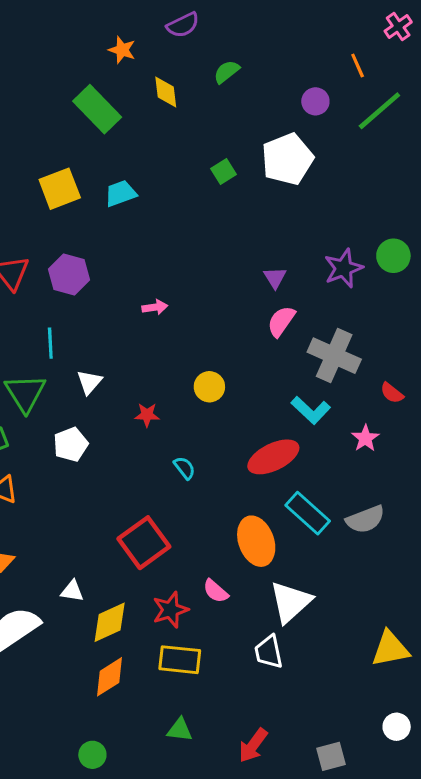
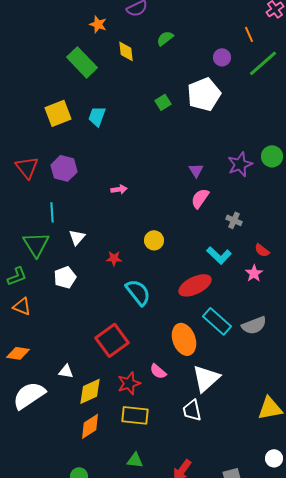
cyan trapezoid: (121, 193) -> (97, 116), turned -50
gray cross: (334, 356) -> (234, 220), size x0.5
red semicircle: (392, 393) -> (262, 250), moved
cyan semicircle: (184, 468) -> (138, 292), size x1.8

